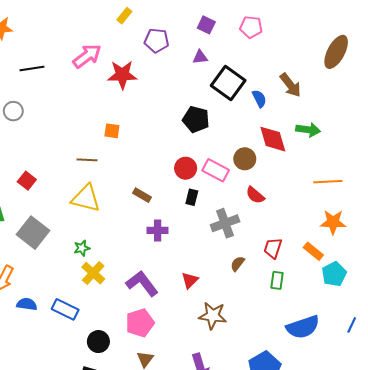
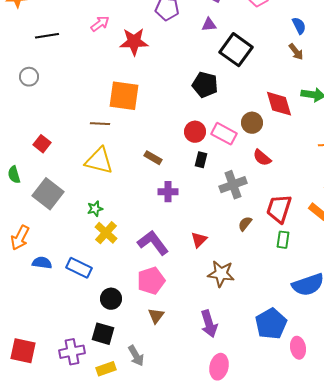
pink arrow: (87, 56) -> (100, 24), size x0.7
brown arrow: (290, 85) -> (296, 52), size x0.7
blue semicircle: (259, 99) -> (299, 26), moved
orange square: (112, 131) -> (124, 96), size x2.0
red trapezoid: (273, 248) -> (279, 209), size x1.4

